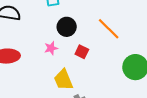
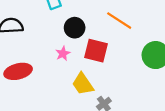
red square: (82, 52) -> (96, 51), size x1.6

